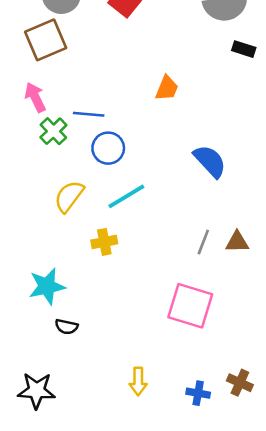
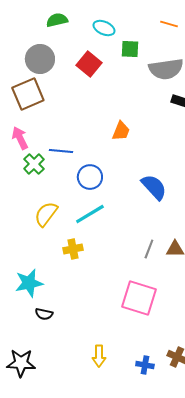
blue circle: (108, 148) -> (90, 177), moved

